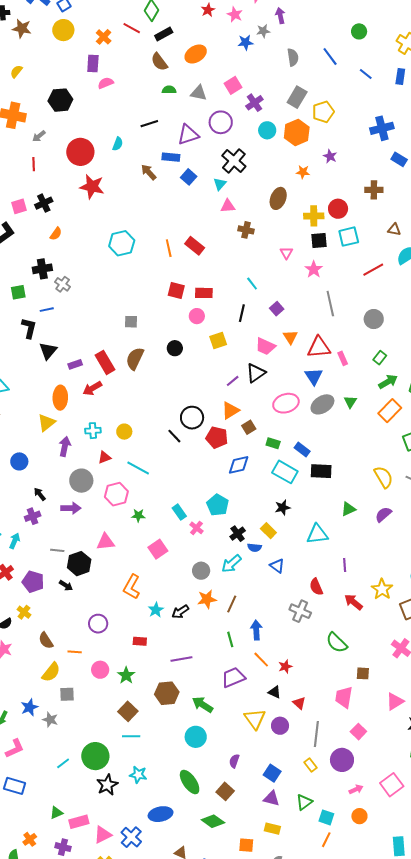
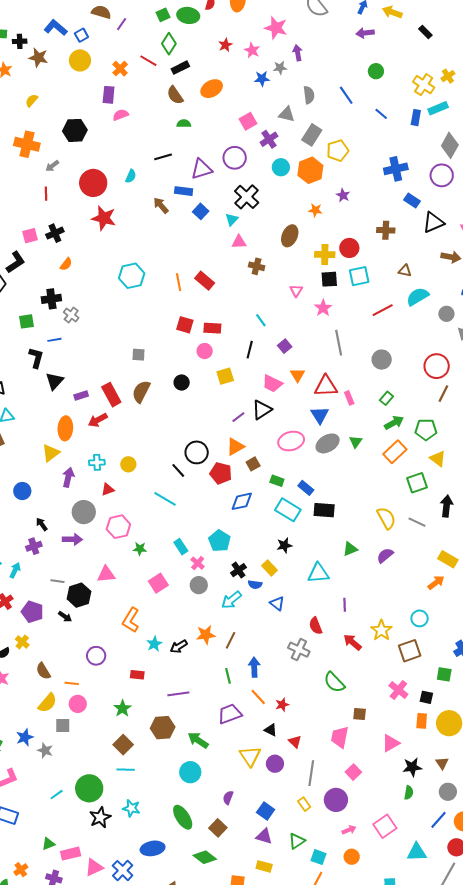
gray triangle: (199, 93) -> (287, 114), moved
cyan line: (138, 468) -> (165, 499), moved
gray circle: (201, 571) -> (199, 585), moved
pink circle: (100, 670) -> (78, 704), moved

